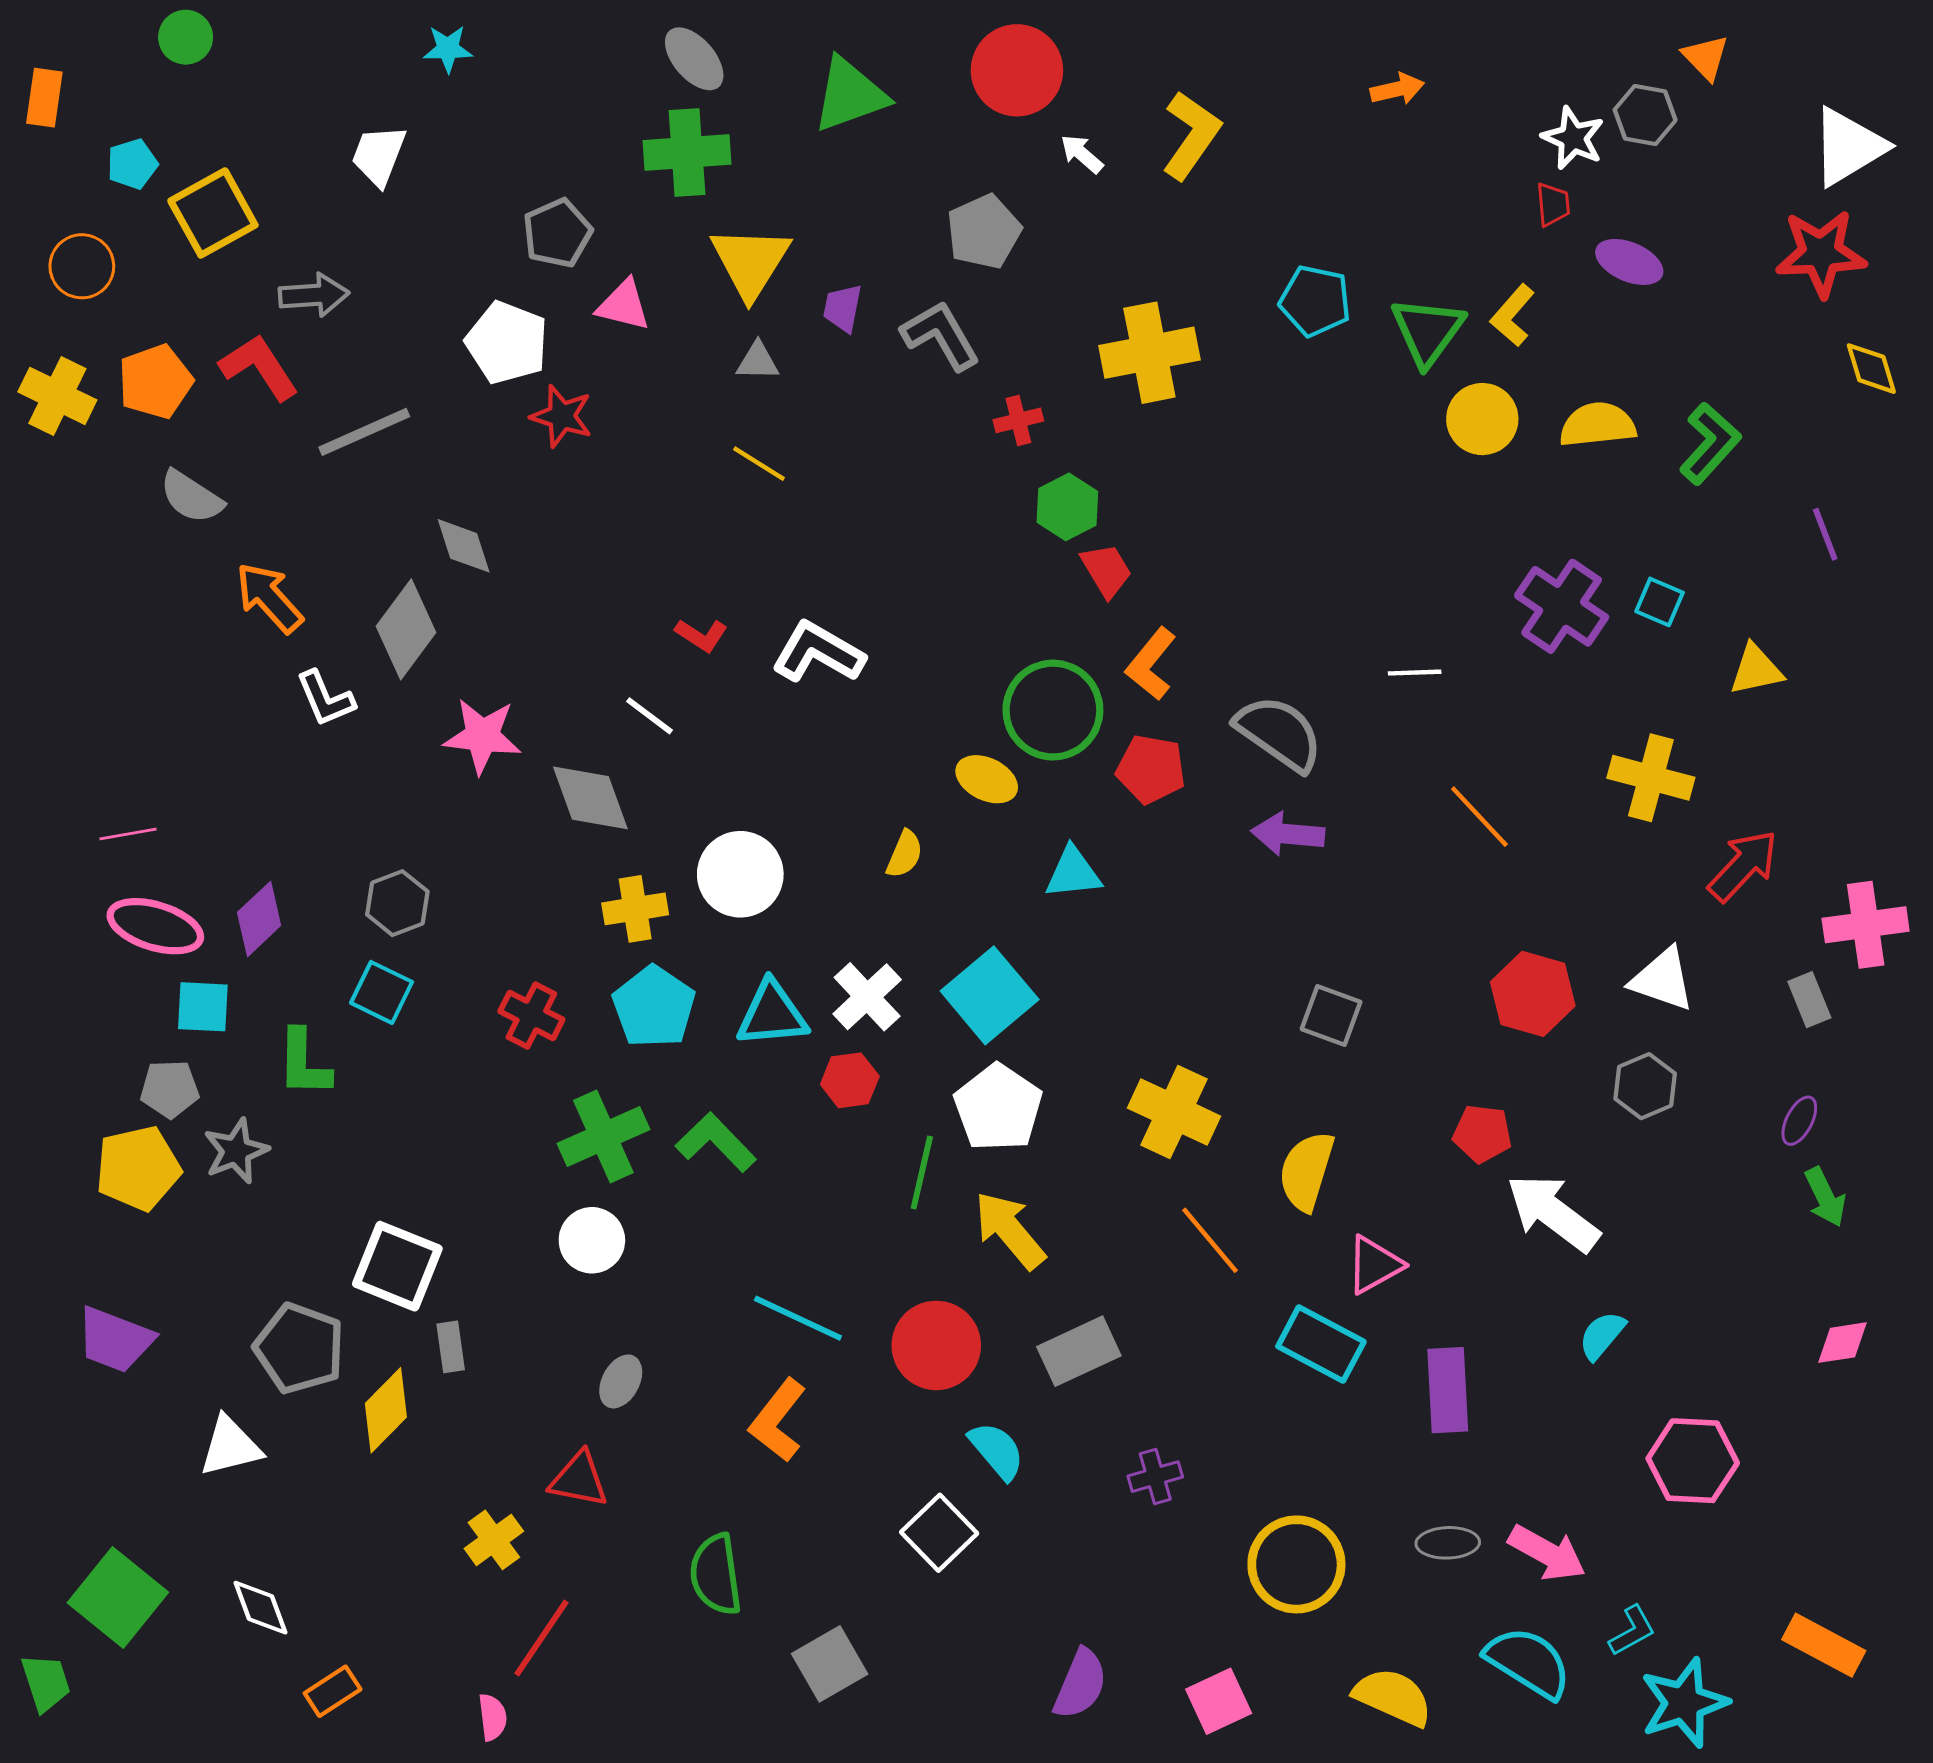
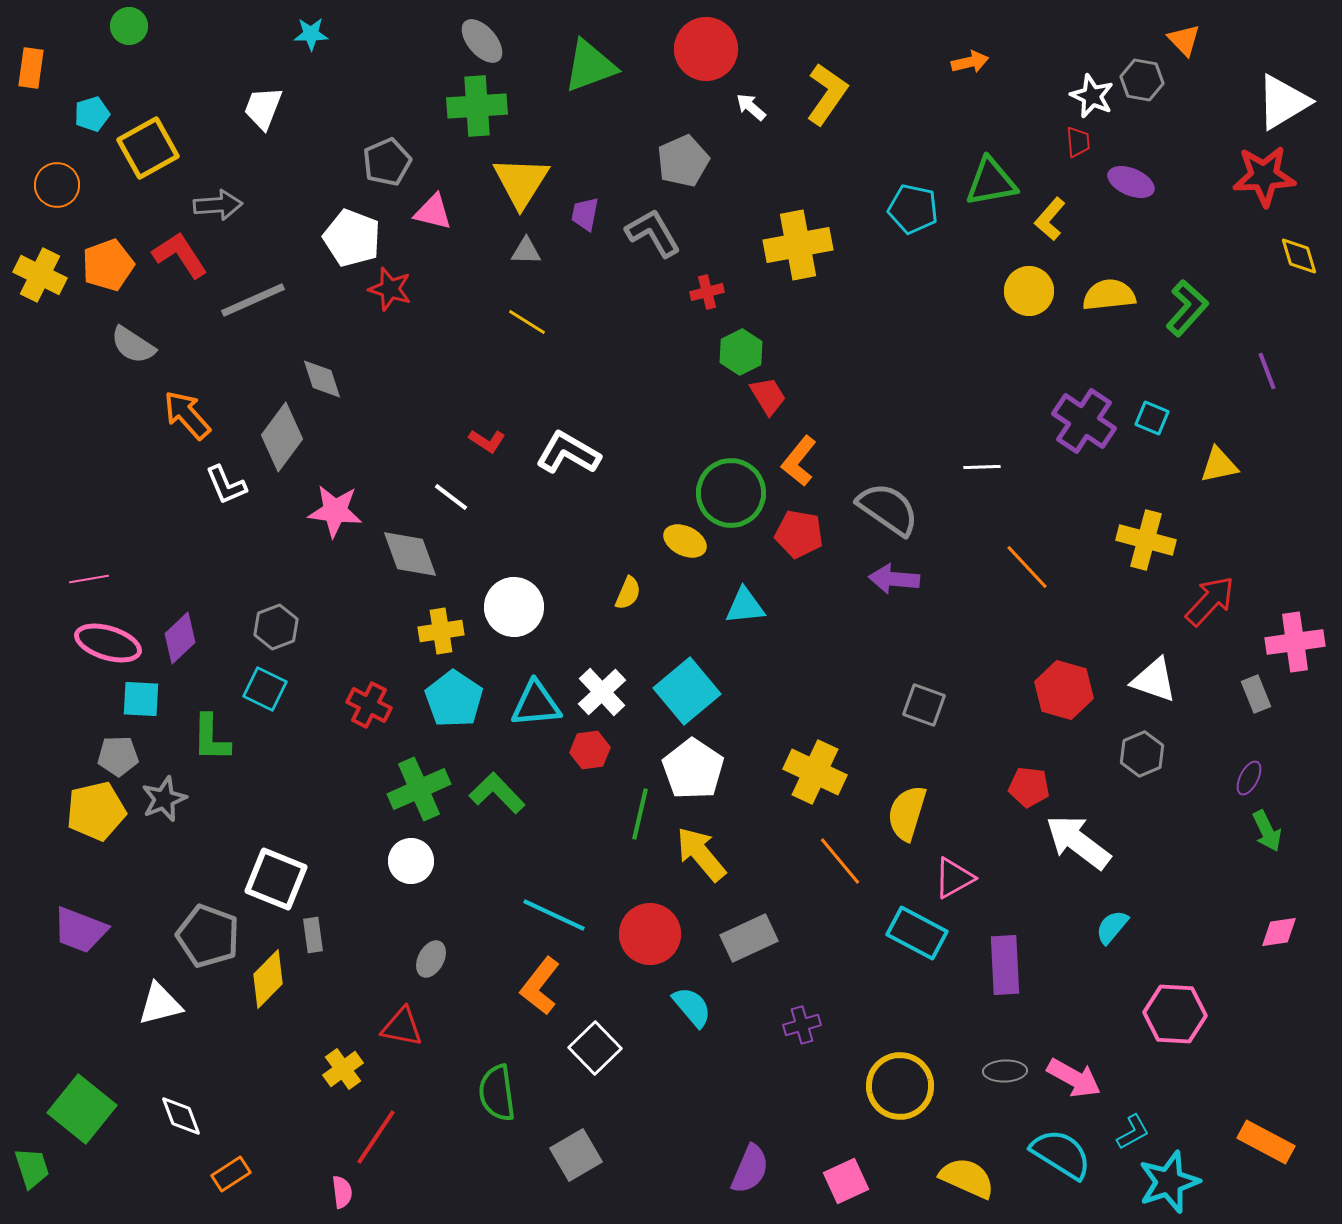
green triangle: (1428, 331) -> (991, 182), moved, turned 44
white square: (939, 1533) -> (595, 1048), moved

